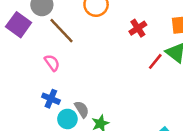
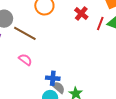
red line: (155, 61) -> (100, 23), moved
blue cross: (51, 99) -> (53, 78), moved

